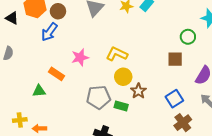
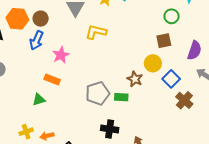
yellow L-shape: (117, 54) -> (96, 32), moved
pink star: (80, 57) -> (61, 55), moved
yellow circle: (123, 77) -> (153, 63), moved

